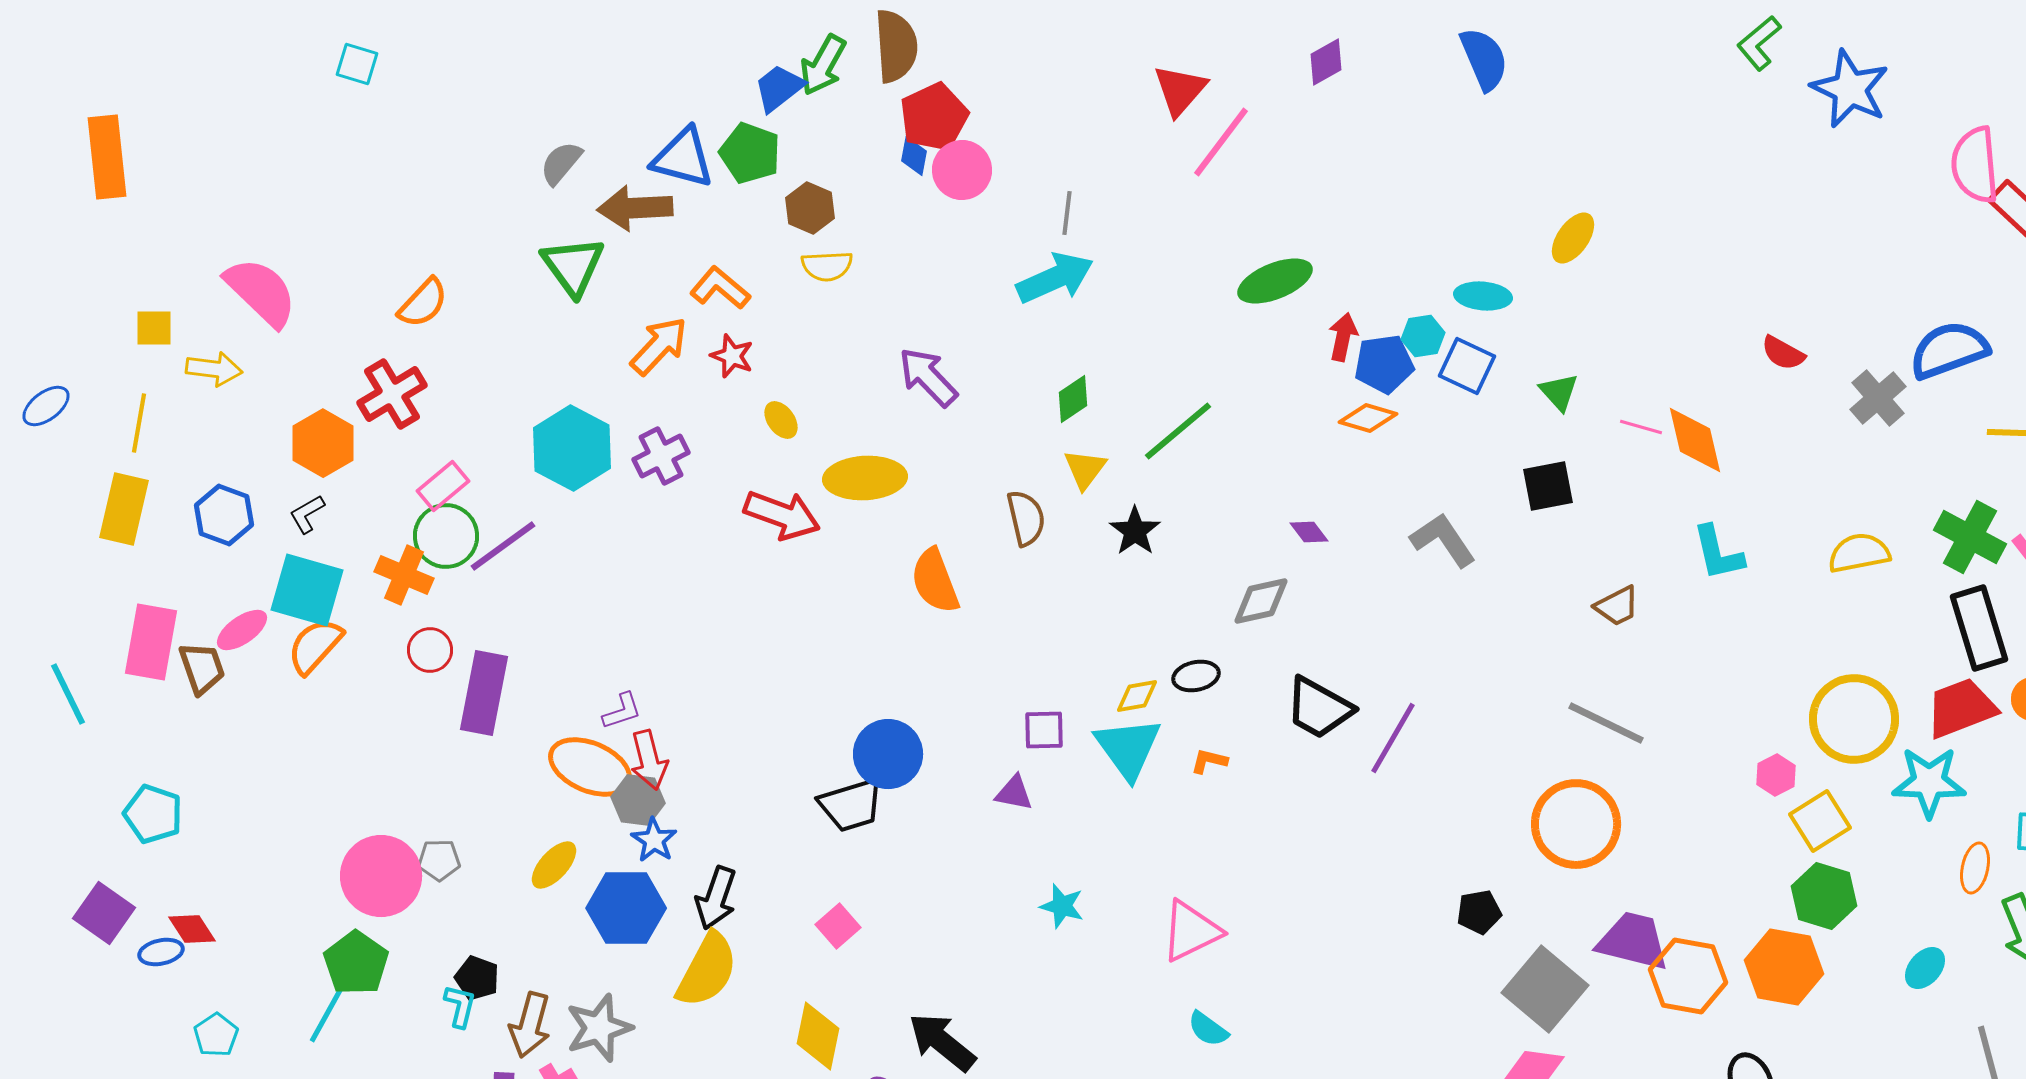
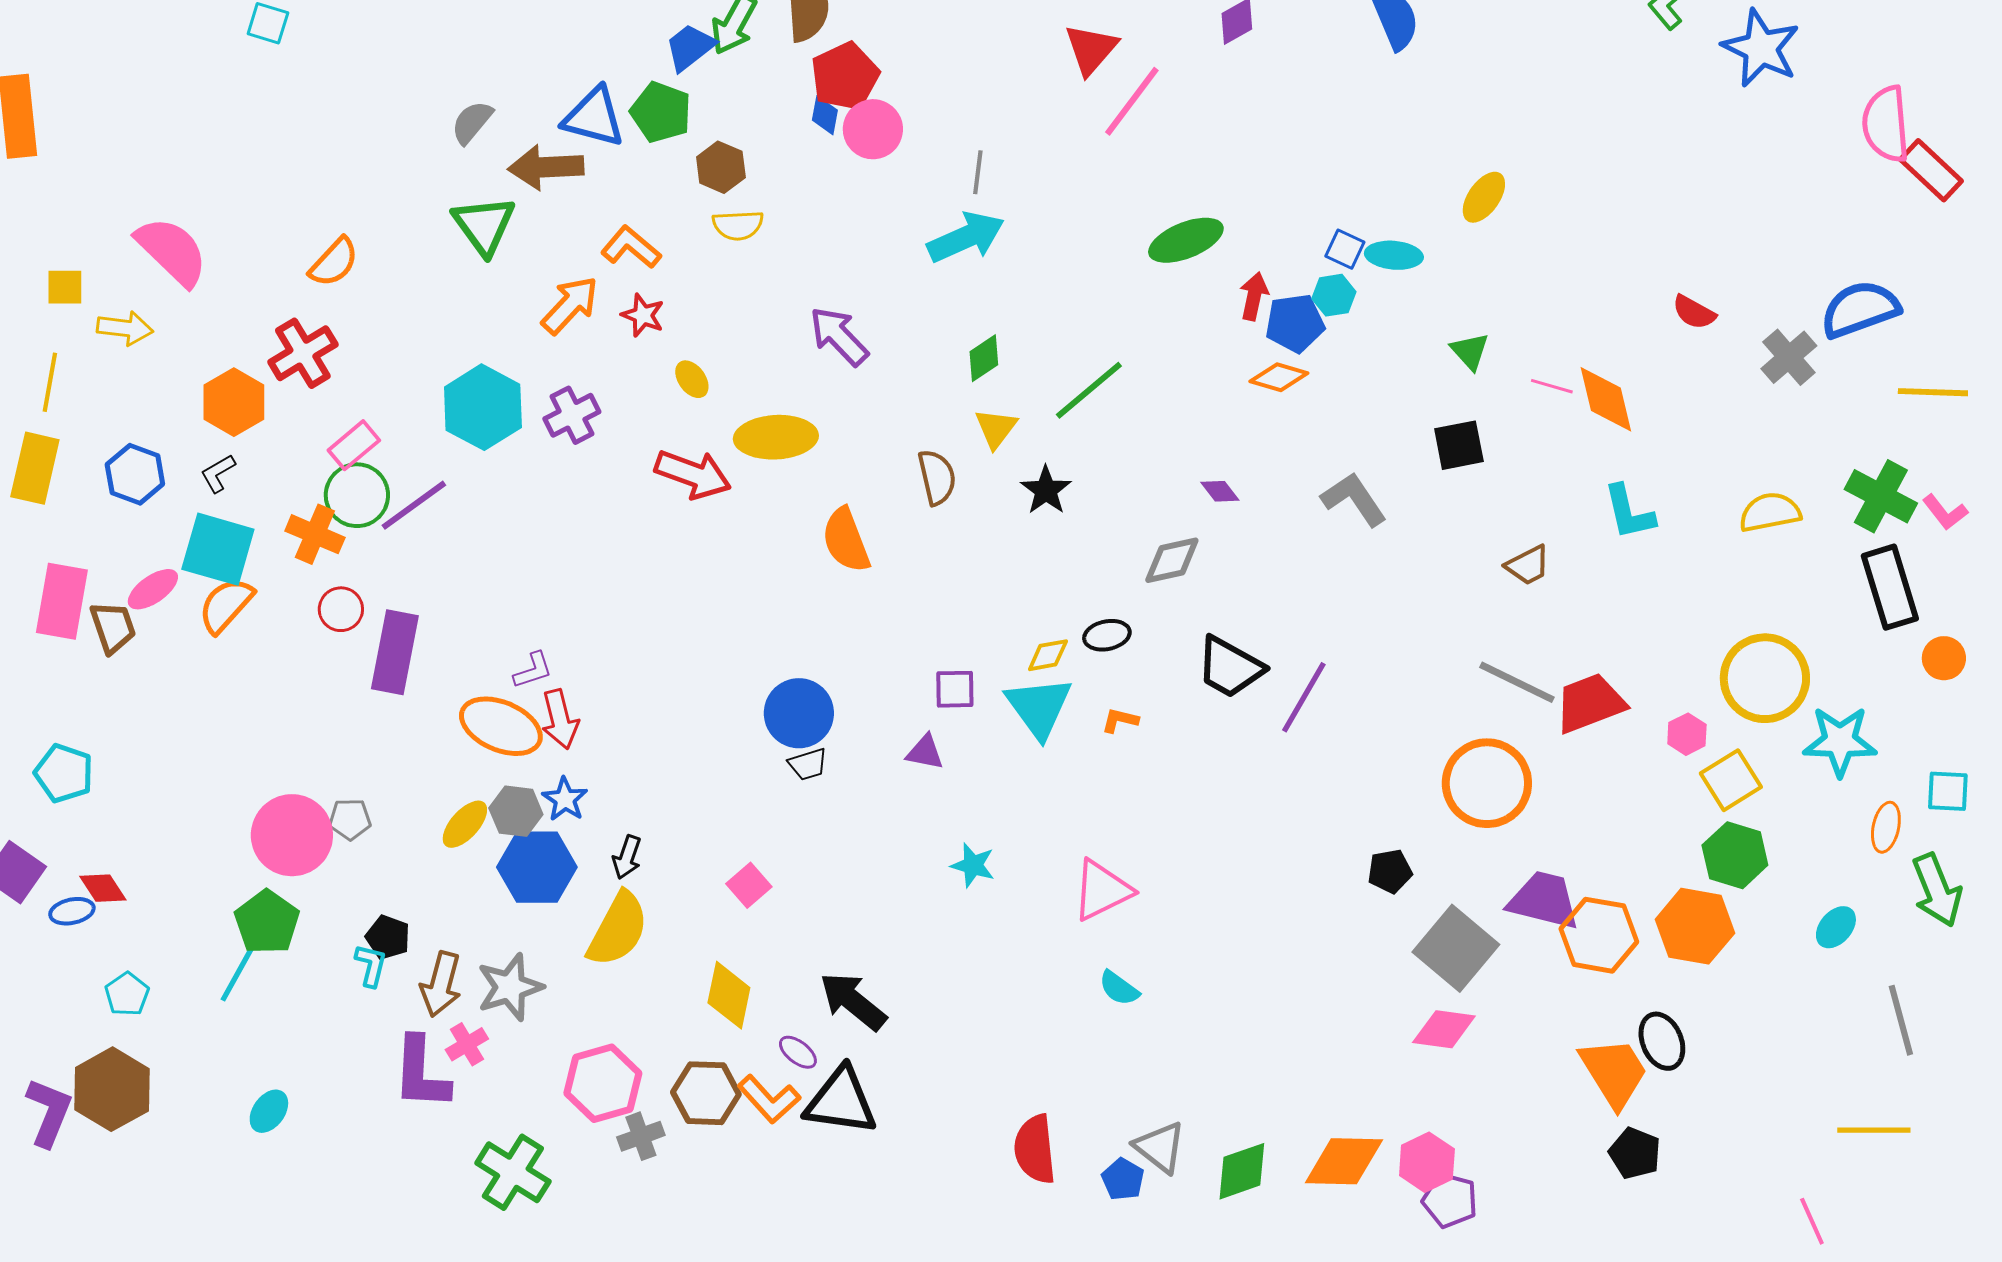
blue square: (1467, 366) -> (1345, 249), moved, size x0.7
red trapezoid: (1961, 708) -> (1590, 703), moved
gray hexagon: (638, 800) -> (516, 811), moved
black trapezoid: (851, 805) -> (808, 764), moved, size x0.6
black arrow: (716, 898) -> (627, 857), size x0.7

